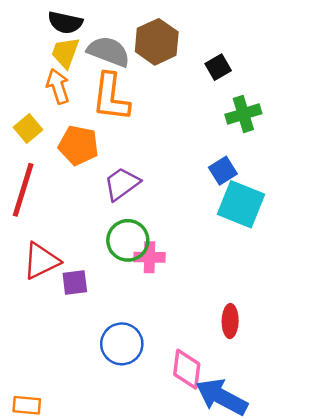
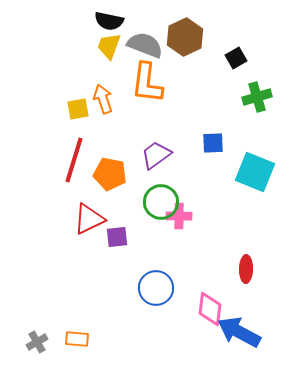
orange arrow: (58, 86) -> (103, 99), moved
yellow square: (28, 128) -> (78, 109), turned 30
orange pentagon: (78, 145) -> (110, 174), moved
blue square: (223, 171) -> (213, 143), moved, turned 30

